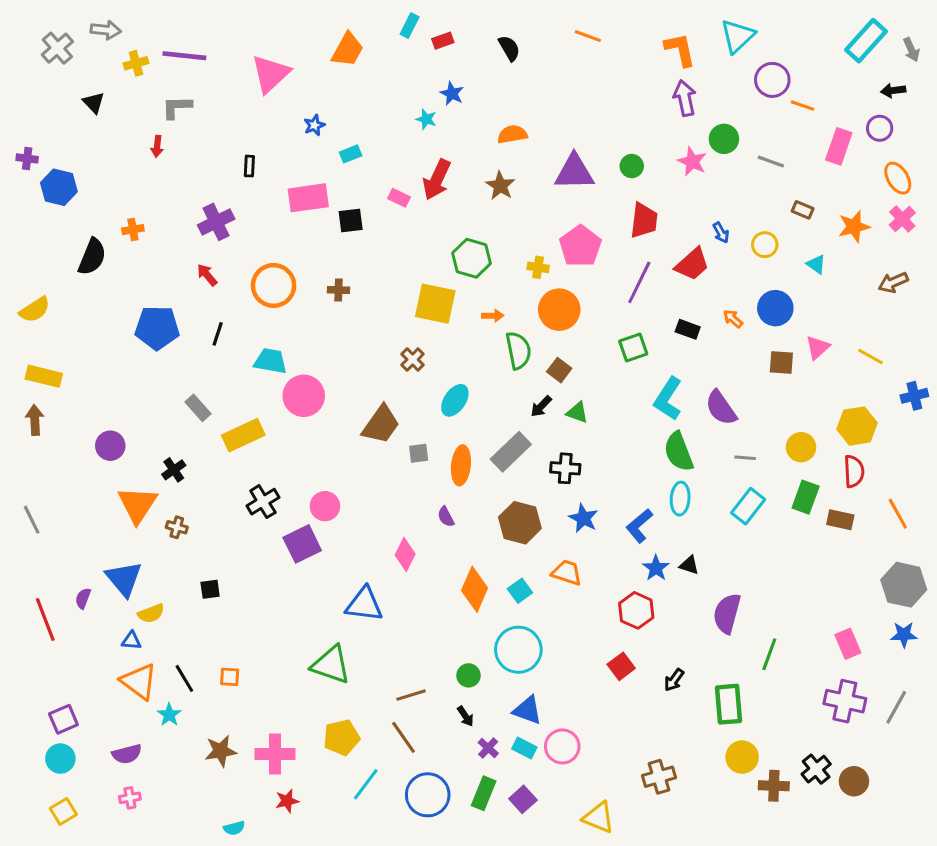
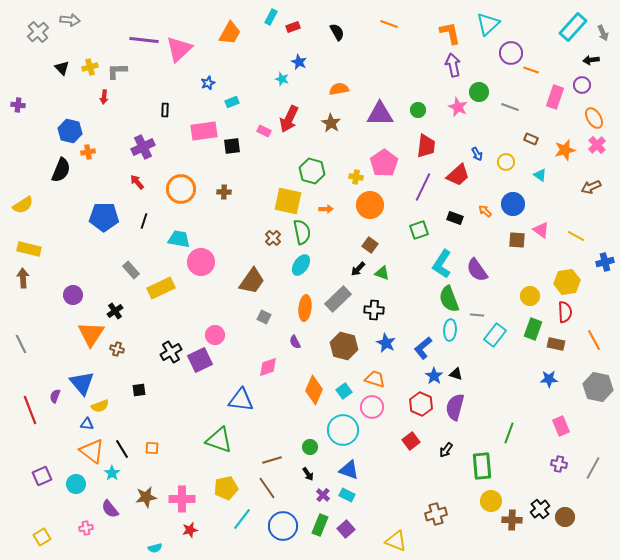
purple line: (184, 56) -> (144, 40), moved
yellow cross: (136, 63) -> (90, 67), moved
blue hexagon: (59, 187) -> (70, 131), moved
pink triangle: (818, 347) -> (541, 230), turned -42
green semicircle: (518, 350) -> (302, 232), moved
gray square: (419, 453) -> (264, 317), moved, turned 32
gray line: (745, 458) -> (477, 315), moved
black cross: (263, 502) -> (171, 352), moved
pink diamond: (405, 555) -> (268, 367), turned 45
purple semicircle: (727, 613) -> (455, 407), moved
blue star: (904, 635) -> (549, 379), moved
purple cross: (845, 701) -> (559, 464), size x0.6
pink circle: (562, 746) -> (372, 407), moved
purple semicircle: (127, 754) -> (110, 509), moved, turned 66
cyan circle: (60, 759) -> (76, 484), moved

